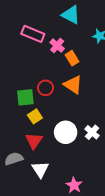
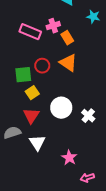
pink rectangle: (33, 34) -> (30, 32), moved
pink cross: (57, 46) -> (53, 26), turned 32
white cross: (92, 132) -> (88, 116), moved

